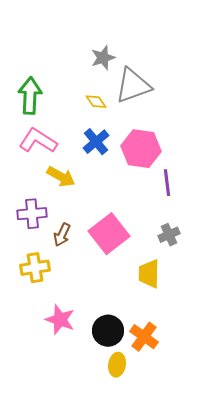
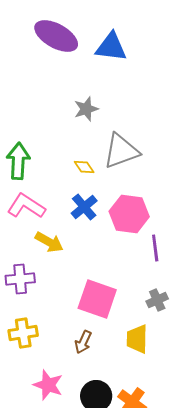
gray star: (103, 58) -> (86, 109), moved
pink square: (109, 234) -> (97, 299), turned -33
brown arrow: (62, 235) -> (83, 342), moved

